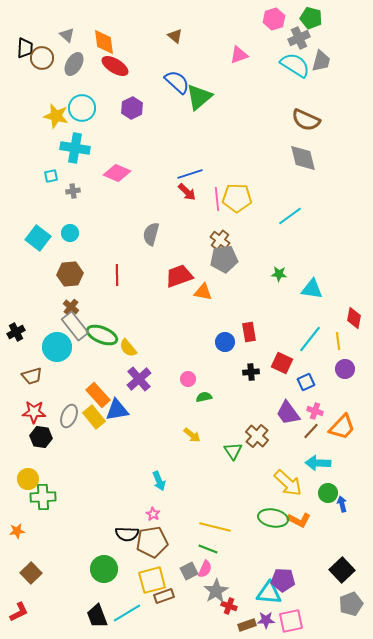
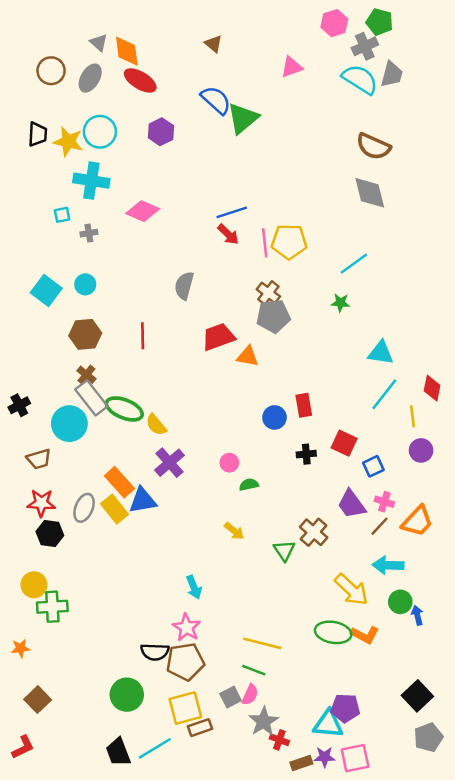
gray triangle: (67, 35) -> (99, 43), moved
black trapezoid: (25, 48) -> (38, 134), moved
green star: (279, 274) -> (340, 303), moved
cyan line: (310, 339) -> (384, 394), moved
pink star: (153, 514) -> (187, 627), size x1.6

